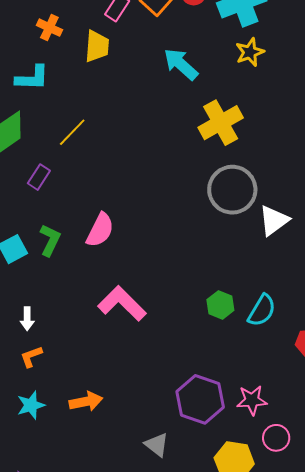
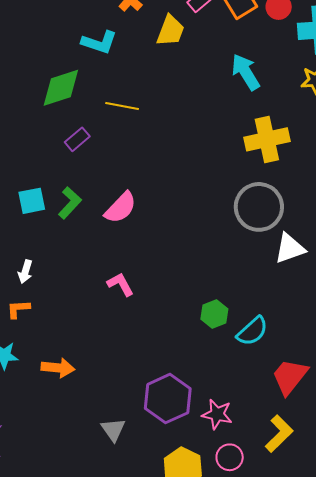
yellow line: (72, 132) -> (122, 106), turned 40
pink L-shape: (122, 304) -> (120, 284), size x0.6

